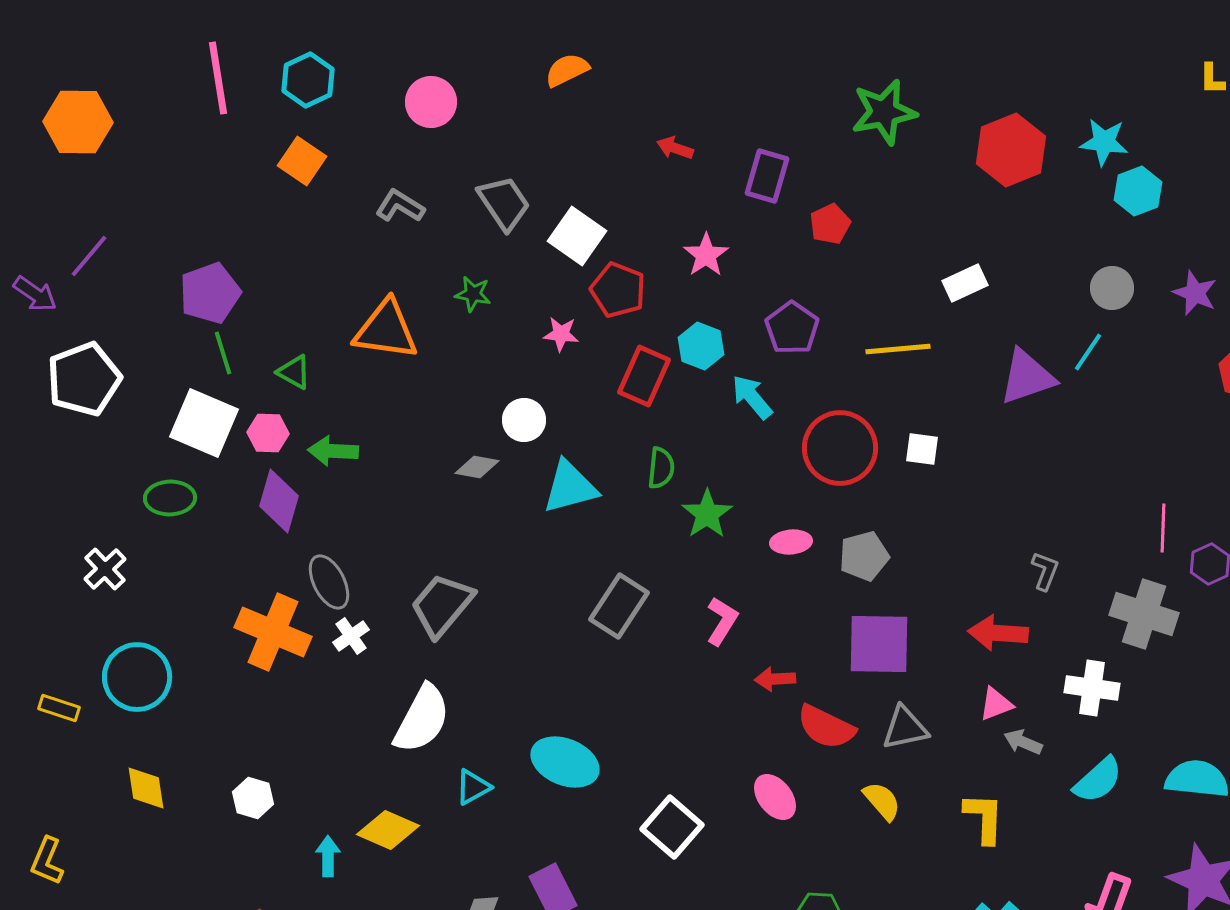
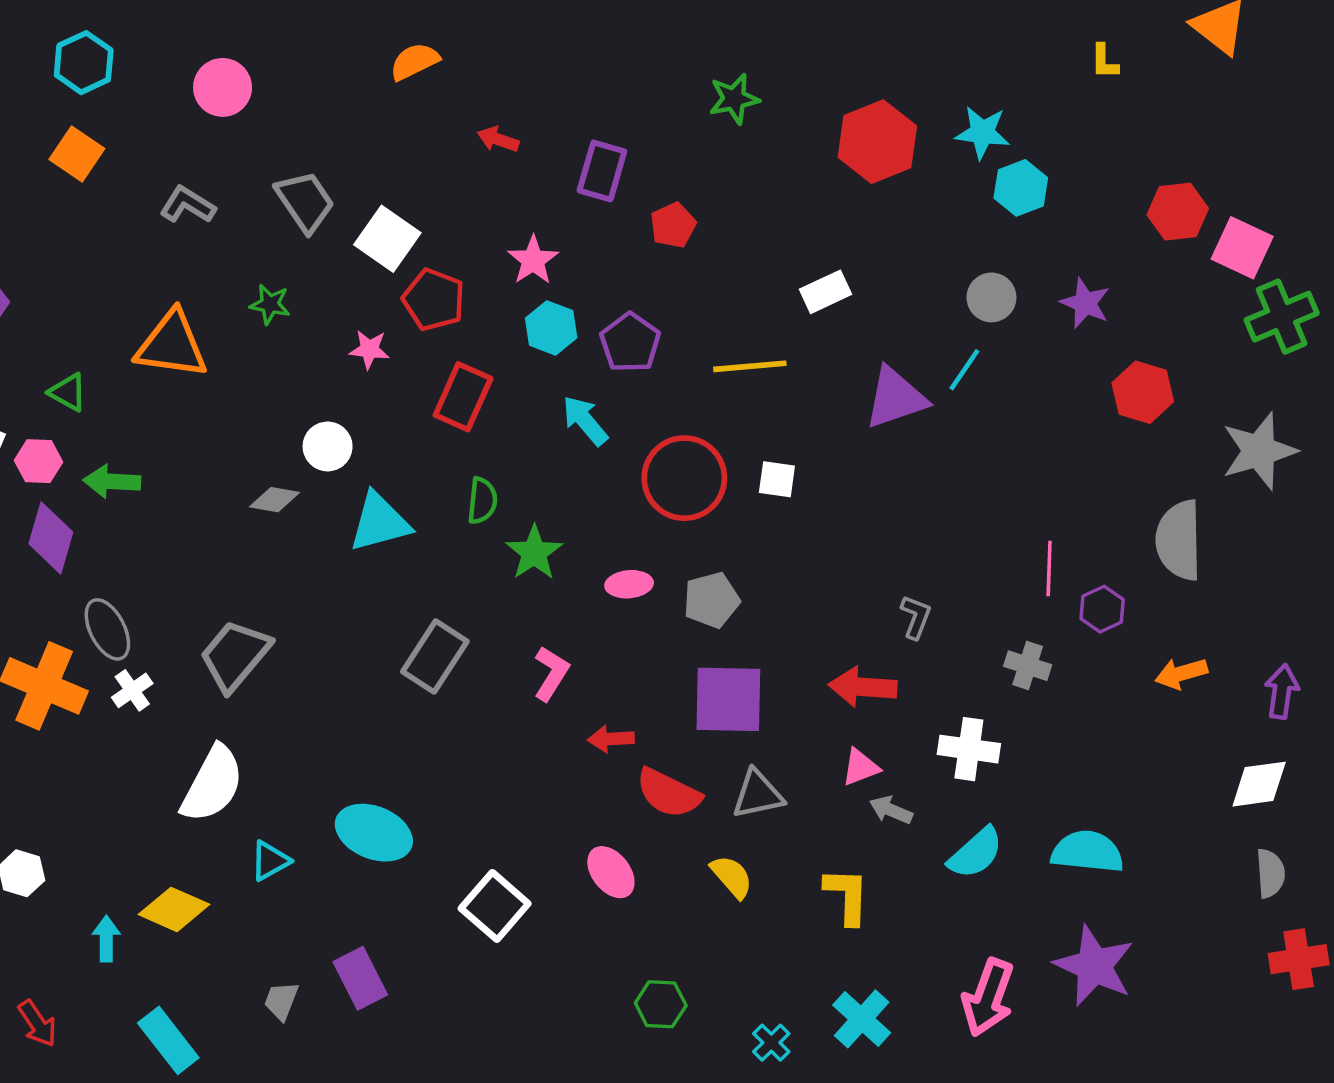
orange semicircle: (567, 70) -> (414, 61), moved
green star: (884, 112) -> (734, 99), size x0.7
cyan hexagon: (701, 346) -> (551, 328), moved
gray cross: (1144, 614) -> (1028, 666), size x0.6

